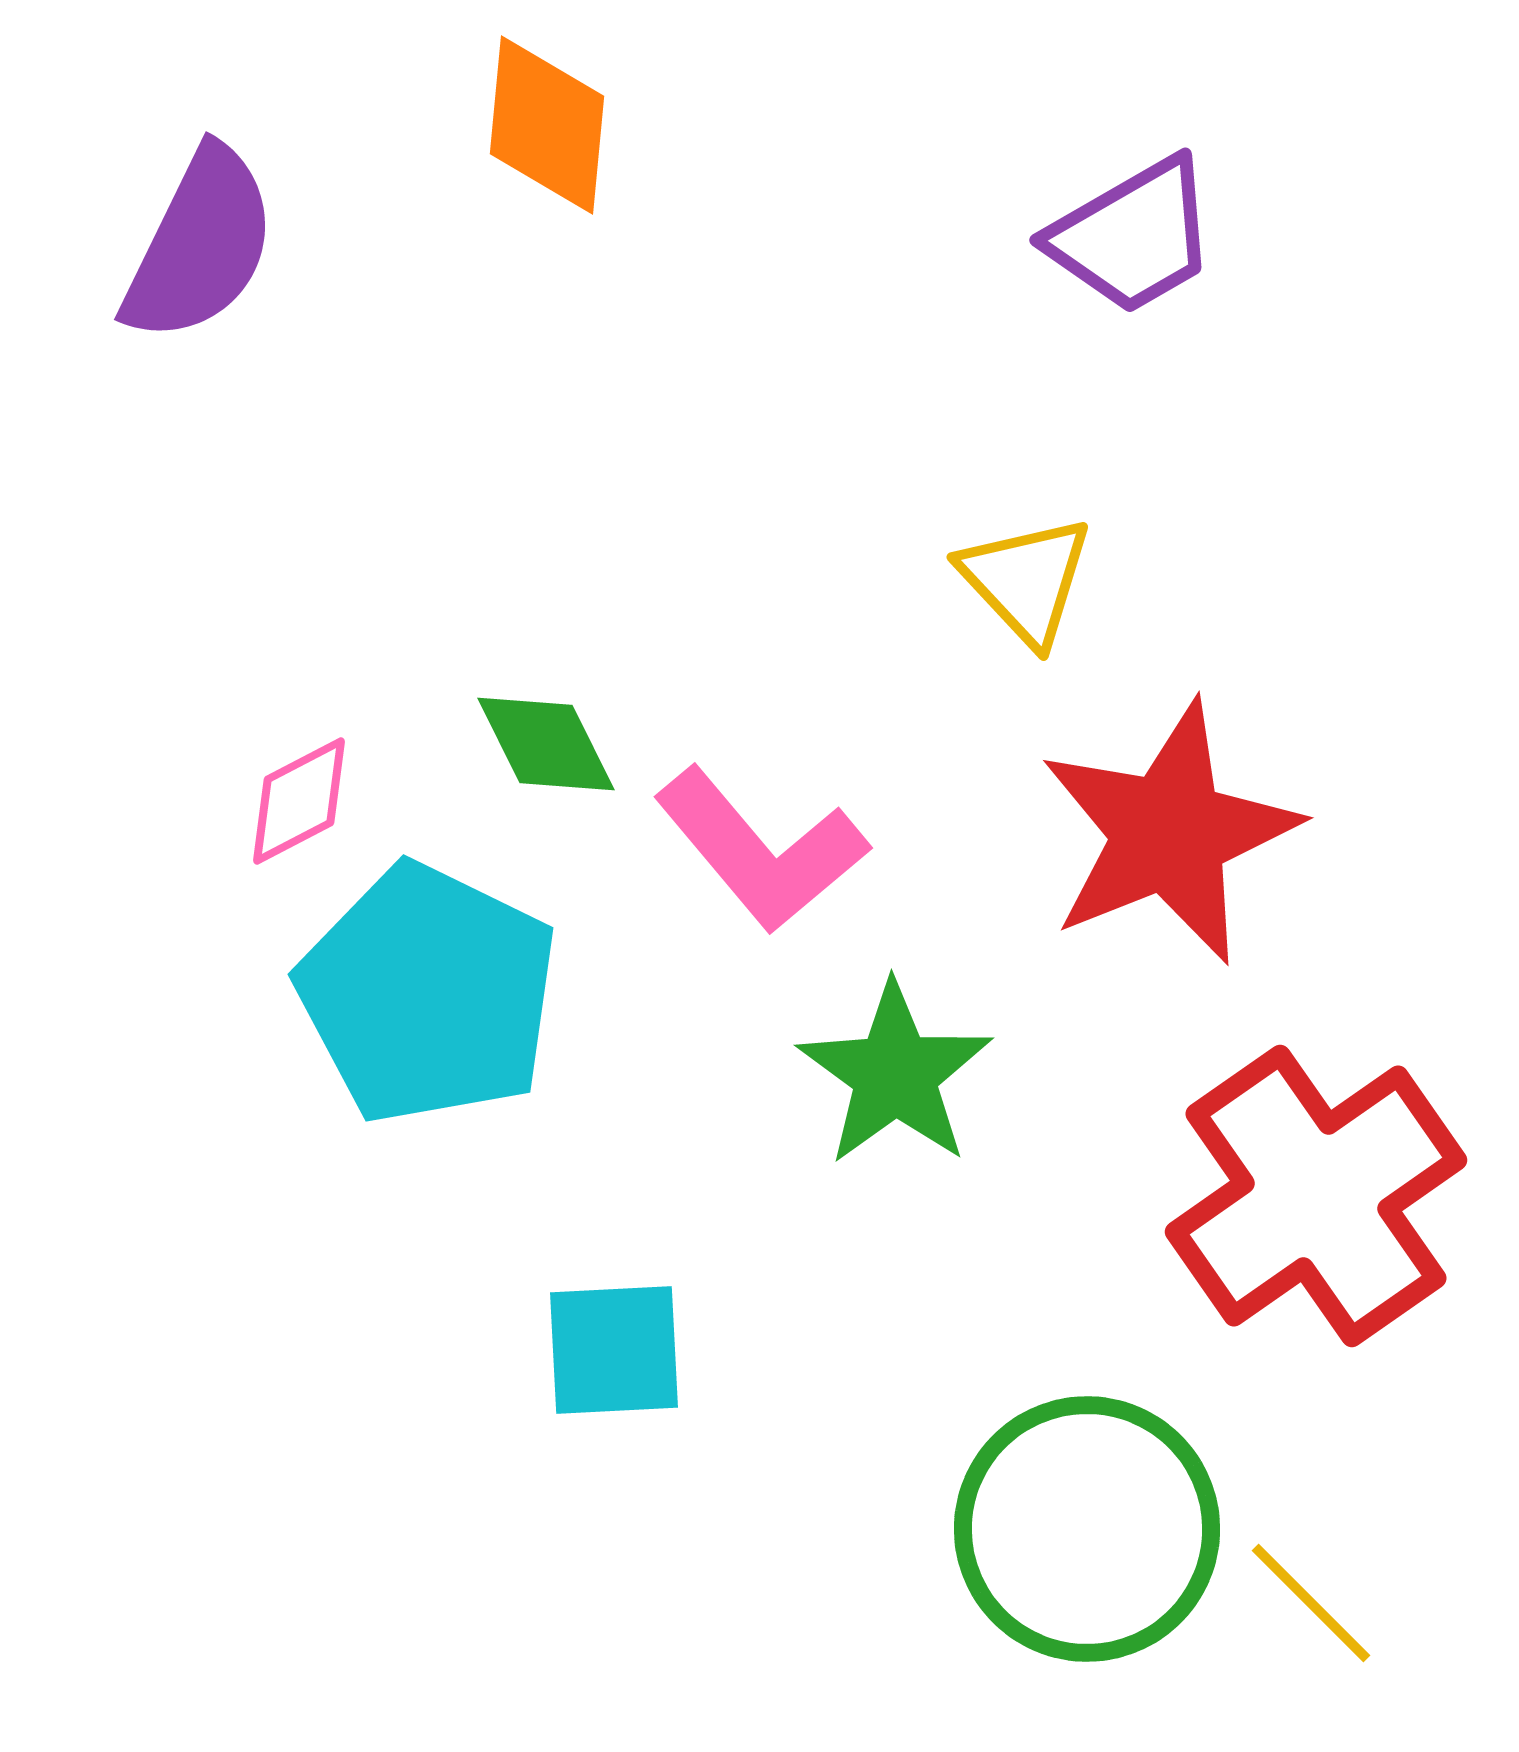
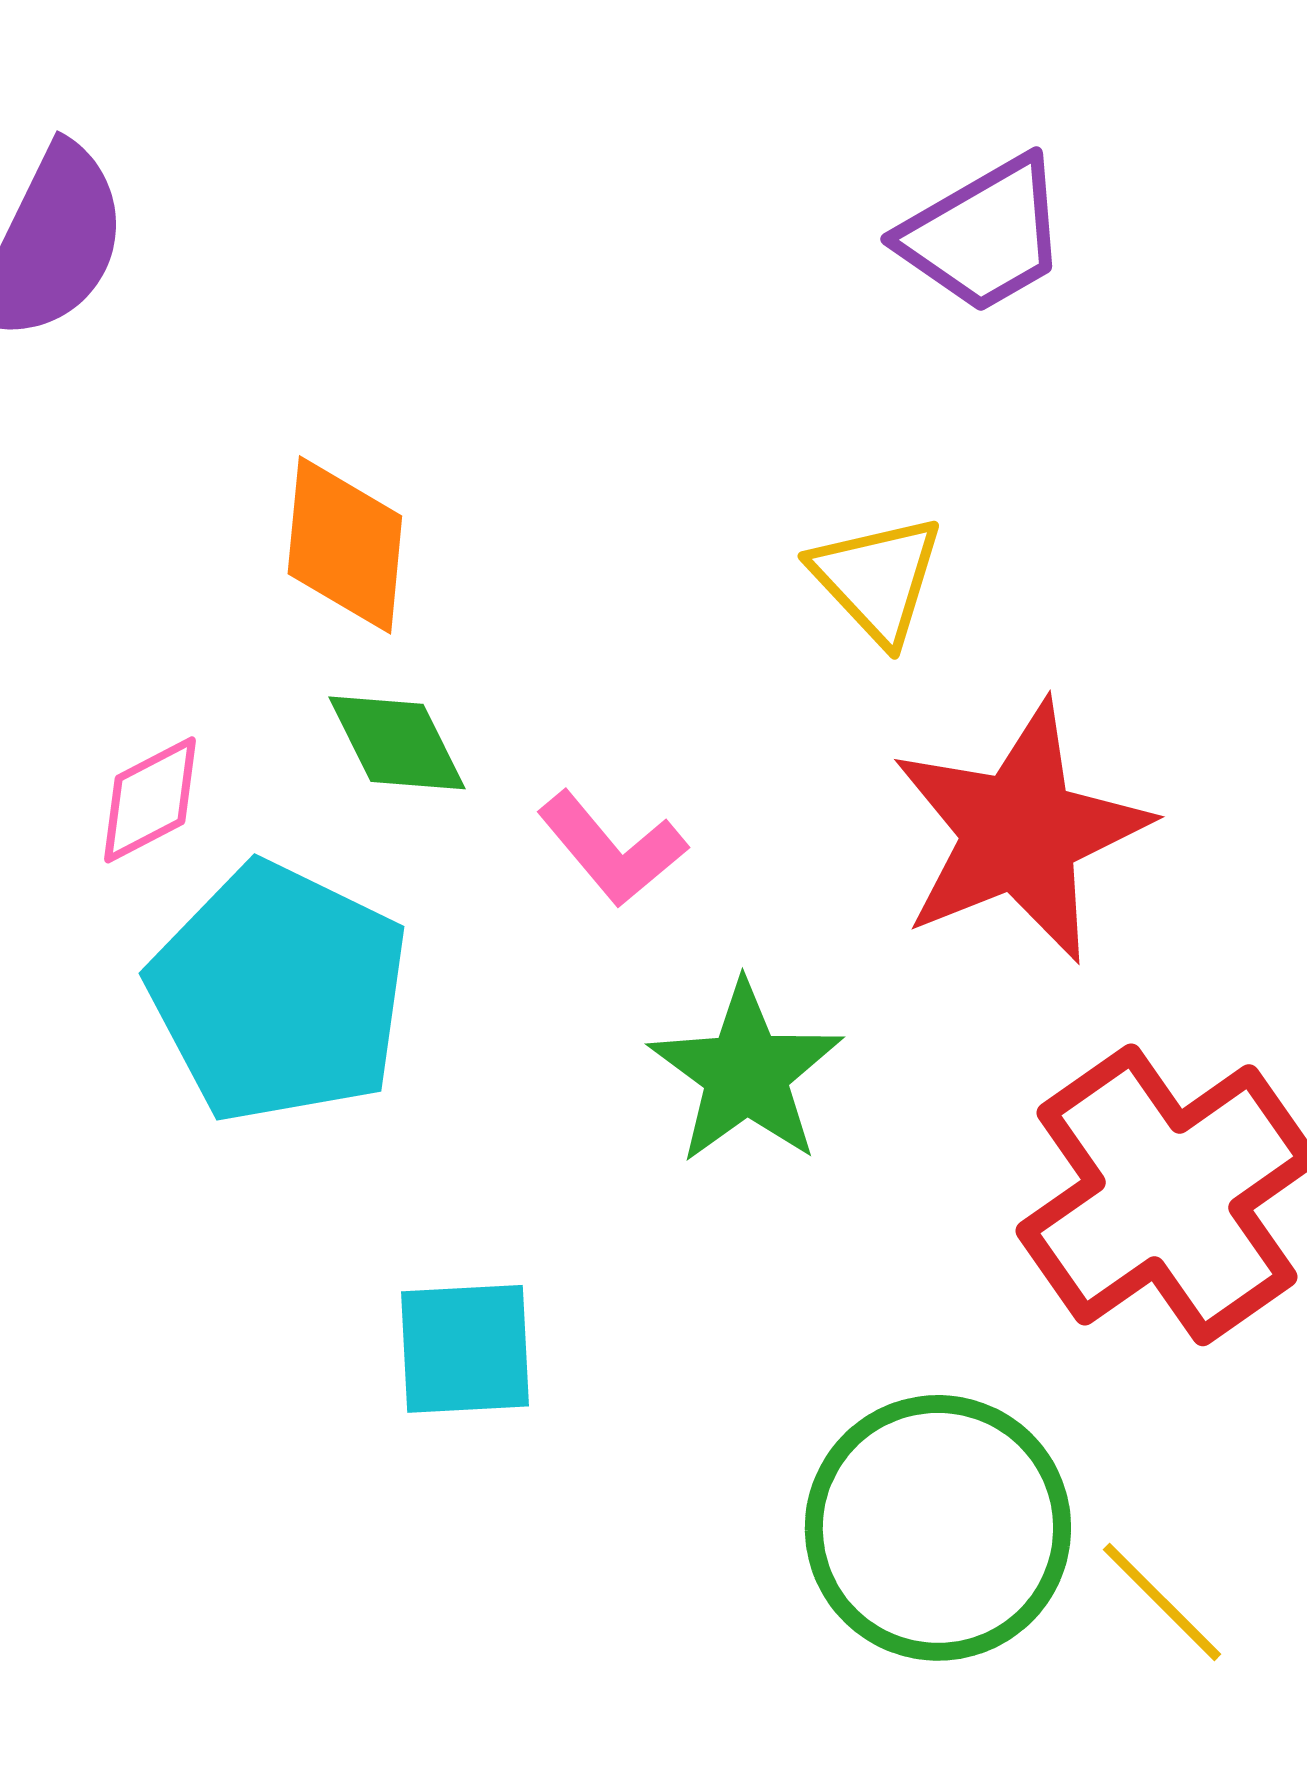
orange diamond: (547, 125) -> (345, 545), moved
pink L-shape: (761, 850) -> (612, 849), size x0.7

